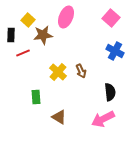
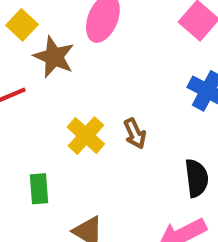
brown star: (43, 35) -> (54, 57), turned 30

